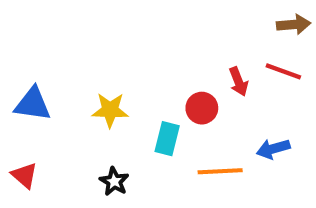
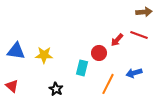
red arrow: (239, 82) -> (117, 40), turned 64
yellow star: (110, 110) -> (44, 55), moved
orange line: (220, 171) -> (108, 84), turned -60

